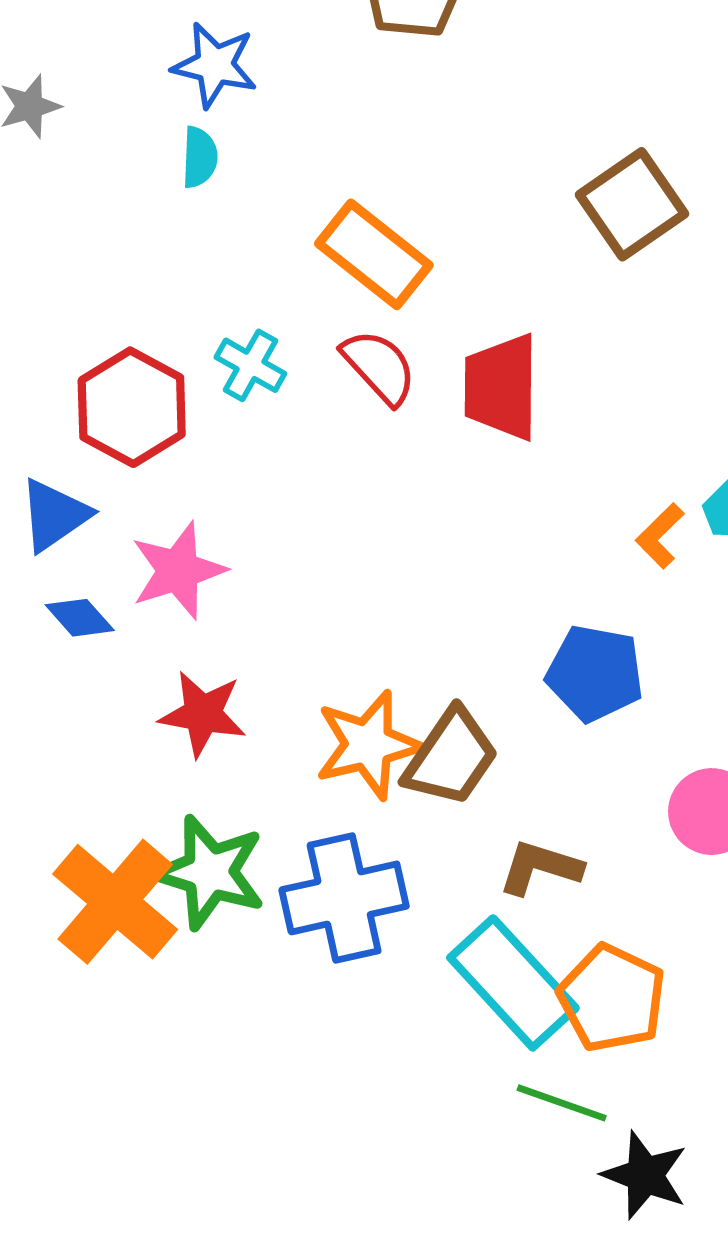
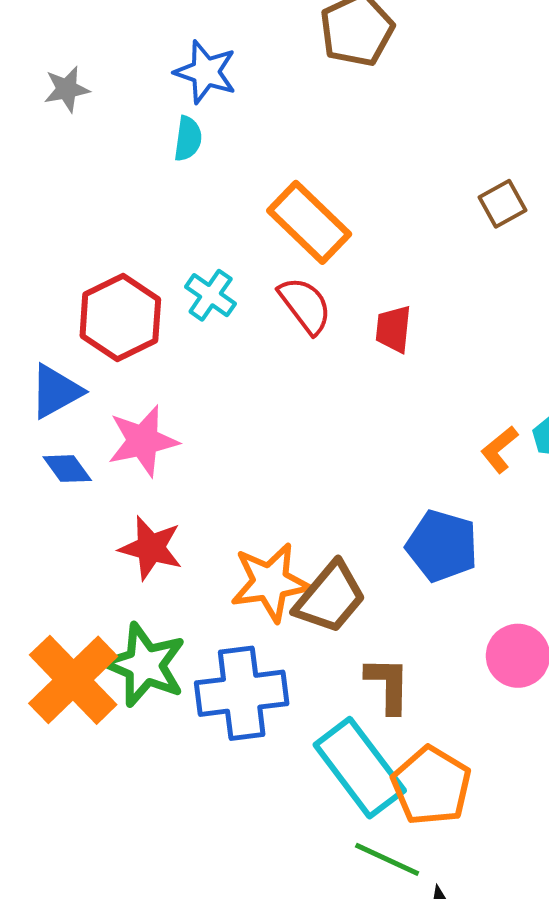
brown square: (632, 204) -> (502, 204), size x0.6
red trapezoid: (501, 387) -> (393, 329), size x0.6
brown L-shape: (540, 867) -> (388, 685), turned 68

